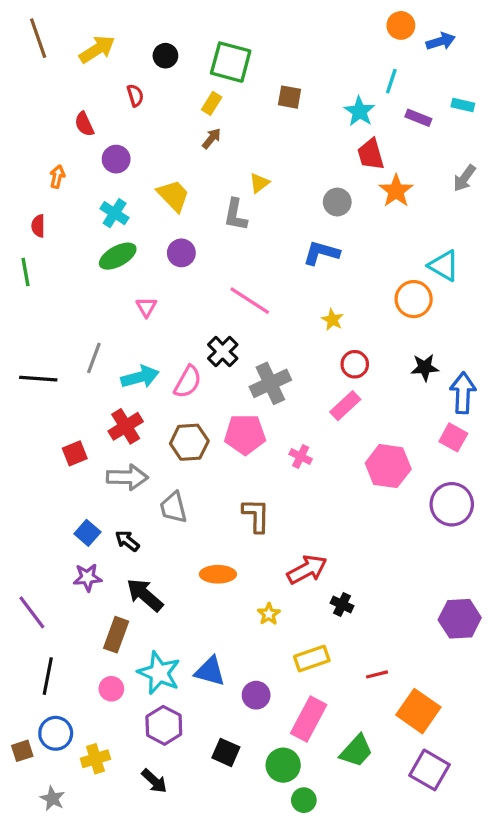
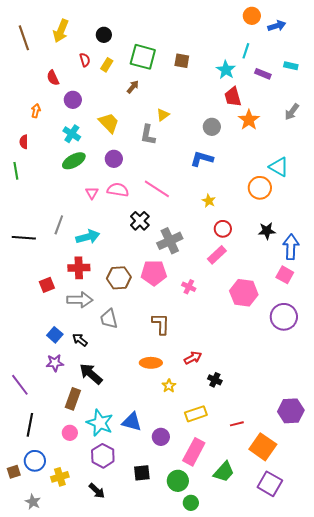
brown line: (38, 38) -> (24, 38), moved
yellow arrow: (97, 49) -> (61, 31), turned 145
green square: (231, 62) -> (143, 57), moved
yellow rectangle: (212, 103) -> (107, 65), moved
pink semicircle: (188, 382) -> (118, 190), moved, turned -110
red cross: (126, 426) -> (79, 268), turned 30
red arrow: (307, 569) -> (193, 358), size x0.7
orange ellipse: (218, 574) -> (151, 363), moved
purple hexagon: (460, 619) -> (291, 411), moved
black square: (226, 752) -> (142, 473), turned -30

